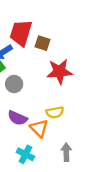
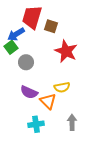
red star: (59, 71) -> (66, 51), turned 30
cyan cross: (25, 154) -> (36, 124), turned -35

